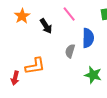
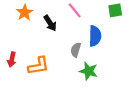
green star: (93, 75) -> (89, 71), moved
red arrow: (15, 78) -> (12, 59), moved

